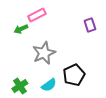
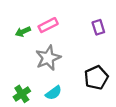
pink rectangle: (37, 15) -> (48, 25), moved
black pentagon: (74, 75) -> (96, 78), moved

